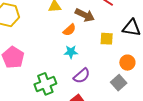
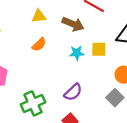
orange semicircle: (69, 30) -> (39, 45), moved
cyan star: (71, 52) -> (77, 53), moved

